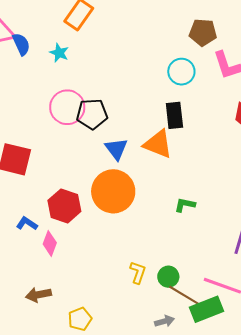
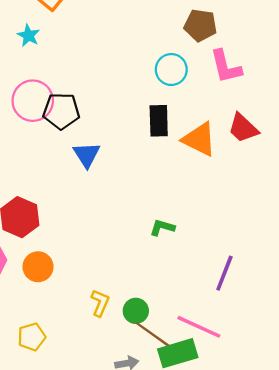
orange triangle: (158, 144) -> (199, 139), moved
orange circle: (113, 191) -> (38, 267), moved, size x0.6
yellow pentagon: (80, 319) -> (32, 337), moved

